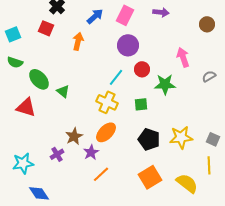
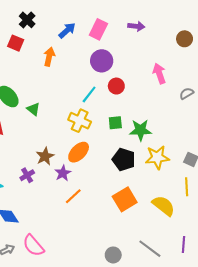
green star: (165, 84) -> (140, 130), moved

